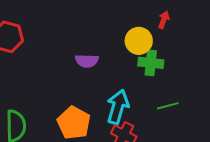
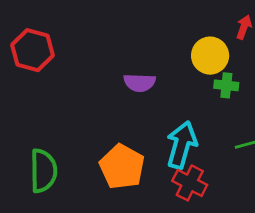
green cross: (151, 63) -> (226, 85), size x0.7

